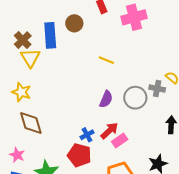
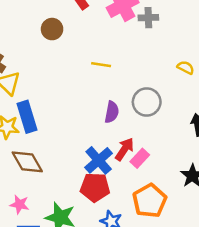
blue rectangle: (50, 35) -> (27, 117), moved
gray cross: (157, 88) -> (148, 18), moved
blue cross: (87, 135) -> (99, 160), size x1.6

